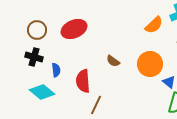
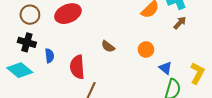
orange circle: (150, 64) -> (146, 50), size x0.6
cyan diamond: (42, 92) -> (20, 70), moved

